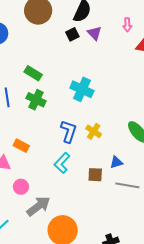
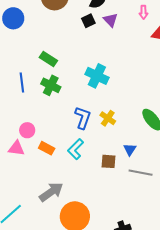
orange rectangle: (21, 146) -> (47, 148), moved
blue triangle: (116, 162) -> (130, 150), turned -40
pink circle: (21, 187) -> (27, 130), moved

